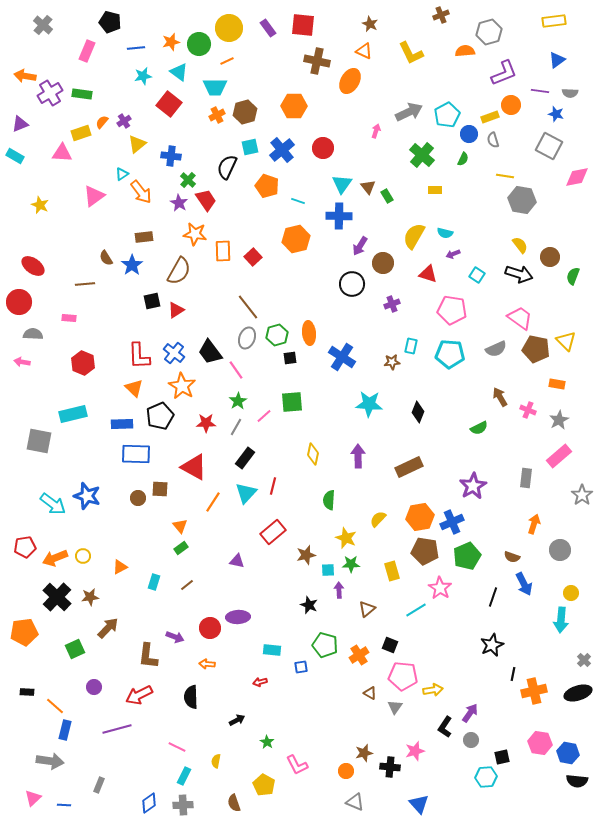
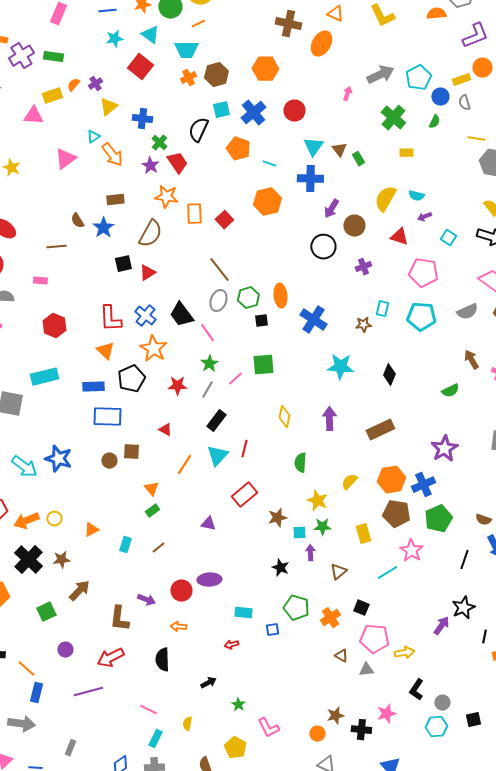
red triangle: (194, 467) -> (165, 430), size x0.5
gray triangle: (395, 707) -> (366, 670), turned 49
purple arrow: (470, 713) -> (441, 626), moved
cyan hexagon: (486, 777) -> (436, 727), moved

